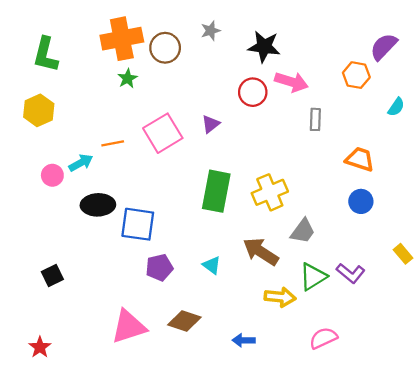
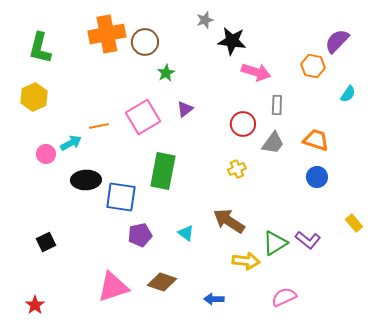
gray star: (211, 31) -> (205, 20), moved
green star: (128, 78) -> (166, 73), moved
red circle: (253, 92) -> (243, 124), moved
green rectangle: (216, 191) -> (163, 171), moved
yellow cross: (270, 192) -> (237, 169), size x0.6
gray trapezoid: (303, 231) -> (273, 143), moved

